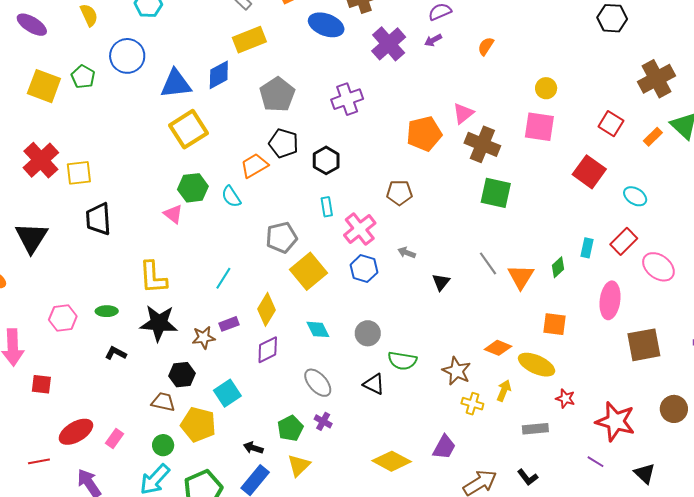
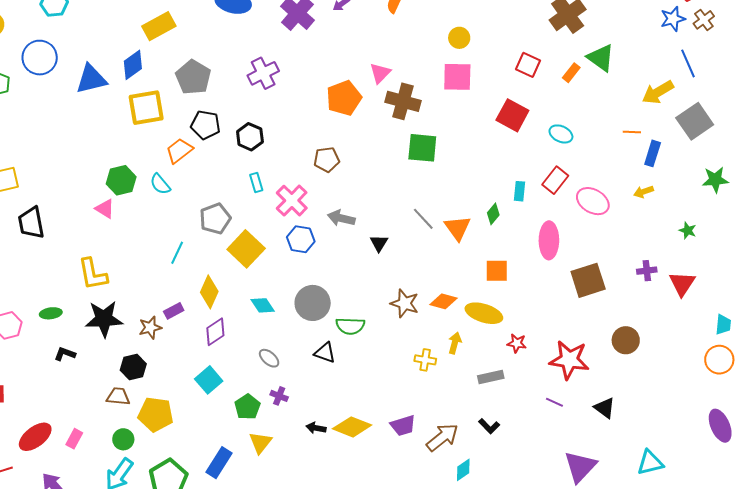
yellow square: (188, 129) -> (146, 108), moved, turned 30
gray arrow: (407, 253) -> (341, 218), size x1.5
cyan line: (223, 278) -> (177, 253), moved
gray circle: (368, 333) -> (313, 303), size x1.4
brown star: (457, 371) -> (405, 303), moved
gray ellipse: (318, 383) -> (269, 358), size x0.7
cyan square: (227, 393) -> (209, 380), moved
purple trapezoid: (444, 447) -> (403, 425), moved, turned 52
black arrow: (253, 448) -> (316, 428), moved

